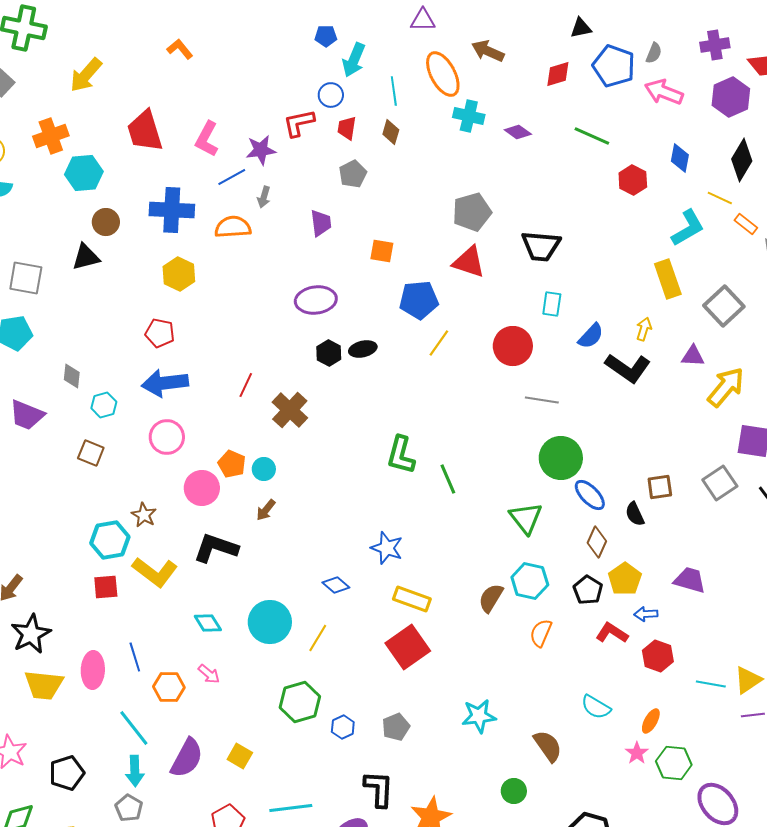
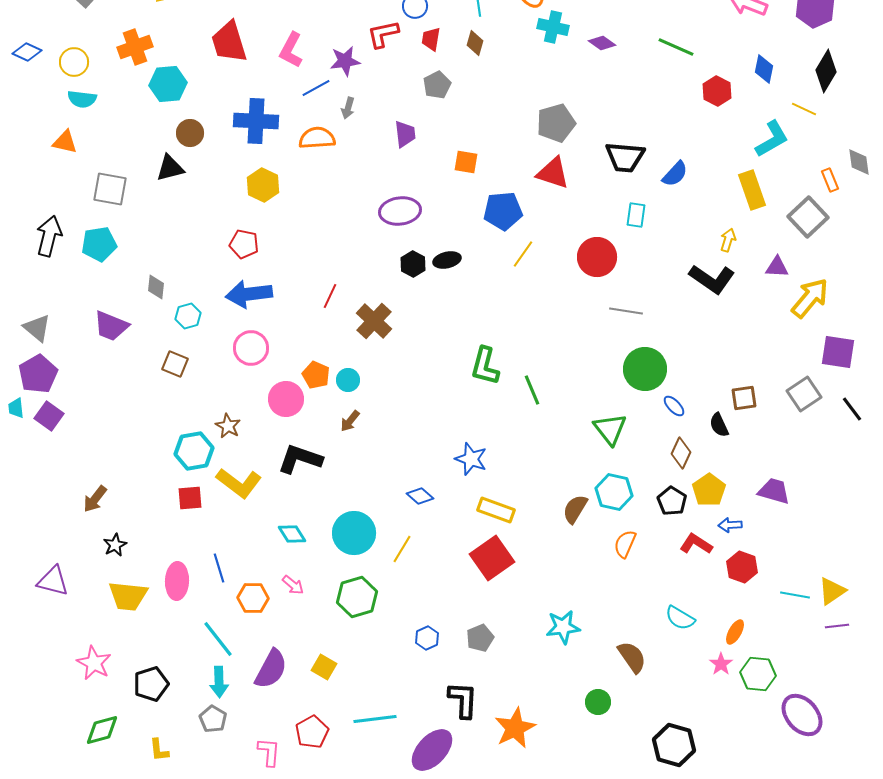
orange rectangle: (746, 224) -> (830, 180), moved, turned 30
blue semicircle: (591, 336) -> (675, 174), moved
blue ellipse: (590, 495) -> (674, 406), size x0.7
black star: (31, 634) -> (115, 545), size x0.6
green hexagon: (300, 702) -> (357, 597), moved

